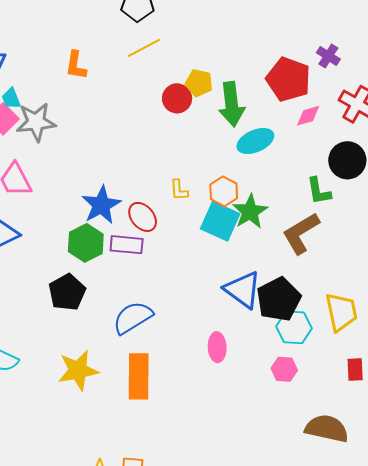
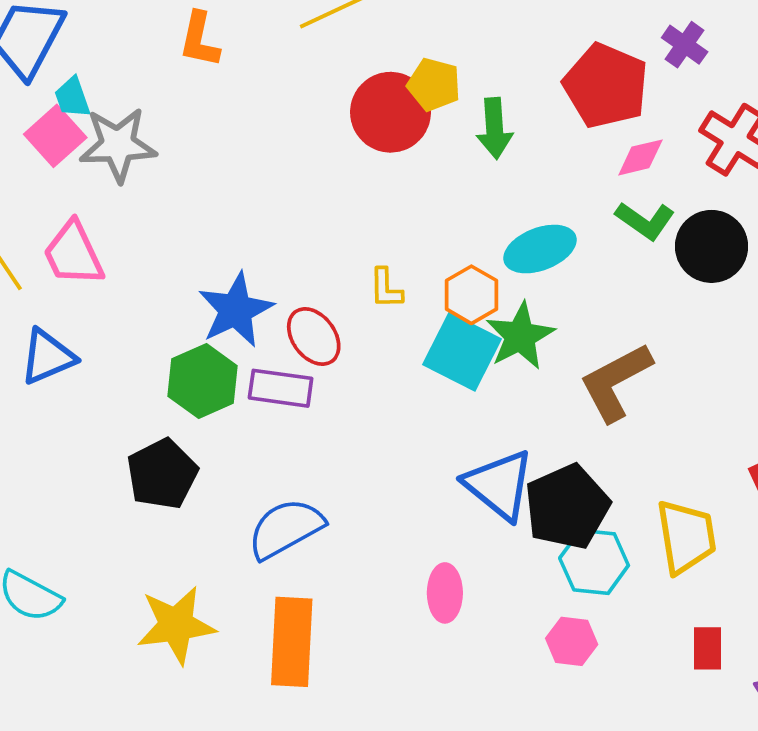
red circle: (177, 98) -> (391, 112), size x1.4
green arrow: (232, 104) -> (494, 128), size x0.7
cyan ellipse: (255, 141) -> (540, 249), moved
green L-shape: (319, 191) -> (645, 221), moved, turned -48

